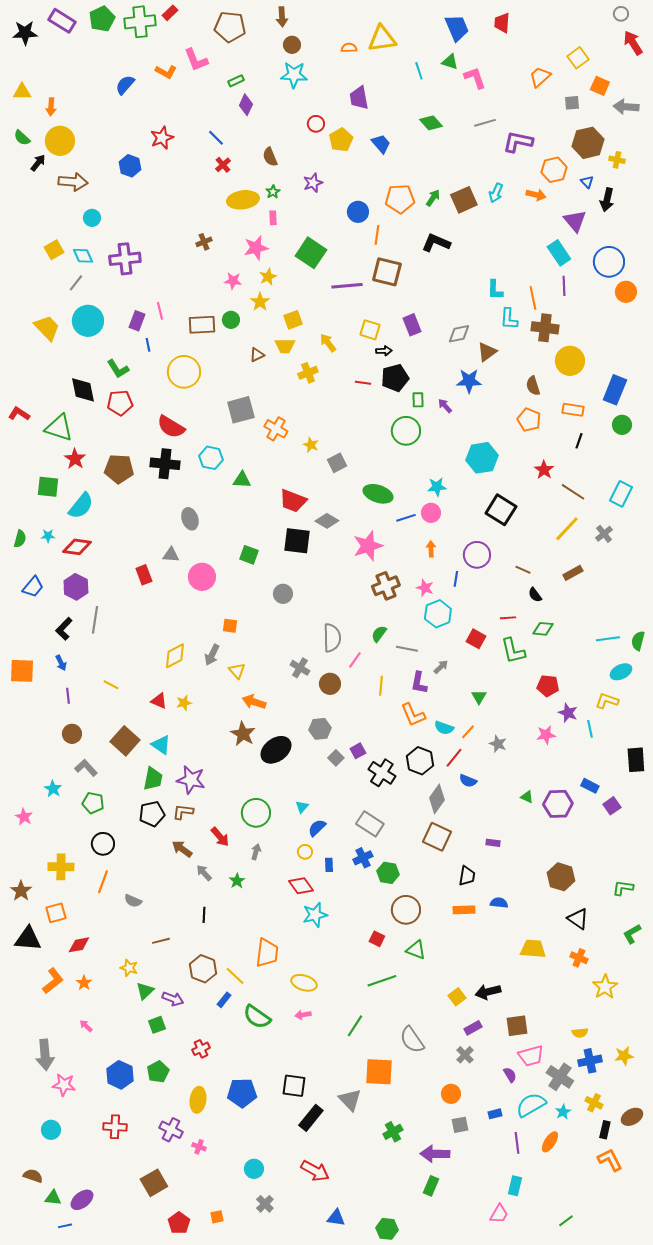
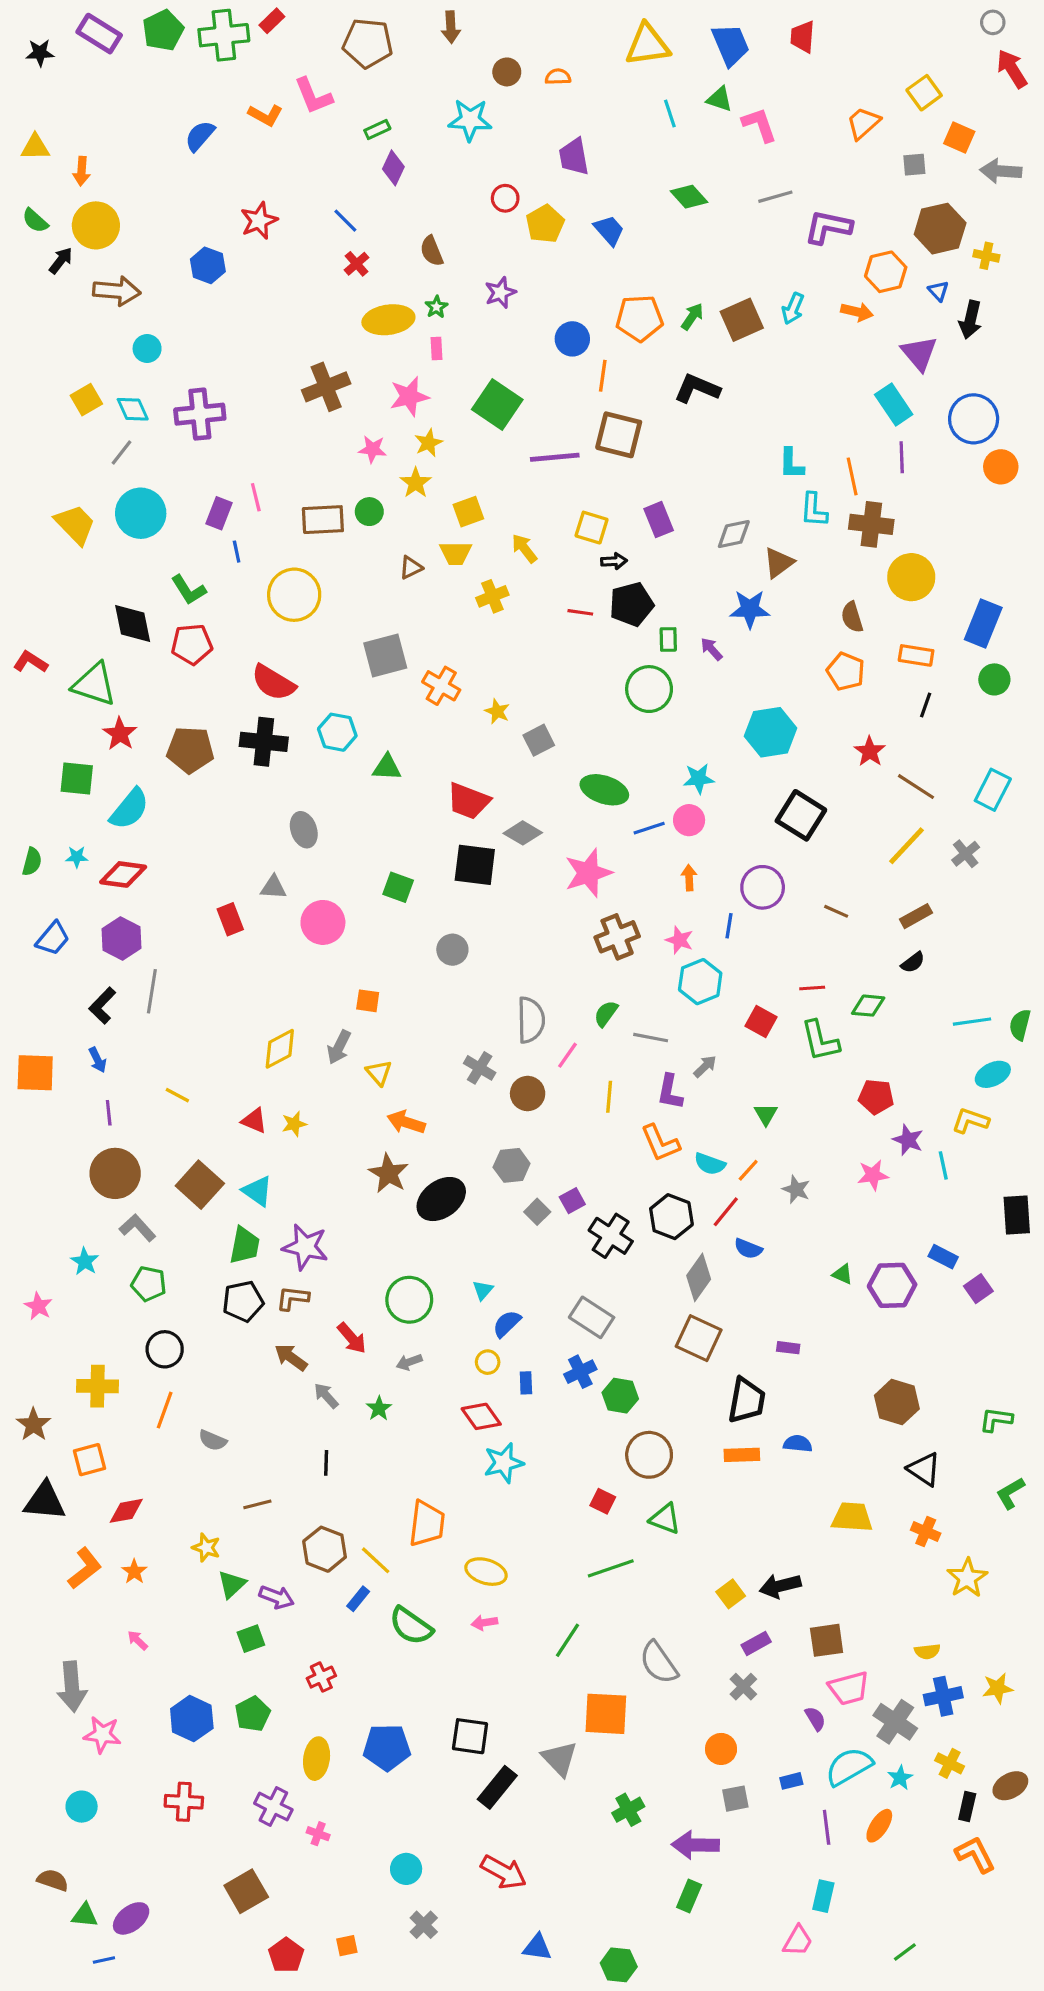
black star: (25, 33) -> (40, 53), size x0.7
yellow triangle: (382, 39) -> (647, 45), moved
brown circle: (292, 45) -> (507, 72), moved
brown cross: (204, 242) -> (326, 387), size x1.8
black semicircle: (535, 595) -> (913, 962), moved, turned -91
brown circle: (72, 734) -> (115, 1173), size x1.6
gray arrow: (256, 852) -> (409, 1362), turned -126
black trapezoid: (467, 876) -> (747, 1400), size x1.4

